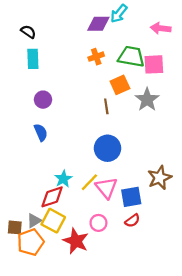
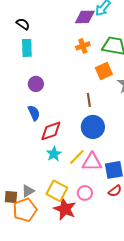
brown line: (106, 106) -> (89, 100), moved
pink triangle: (106, 188) -> (92, 162), turned -50
red diamond: (52, 197) -> (51, 131), moved
yellow square: (53, 221) -> (57, 191), moved

